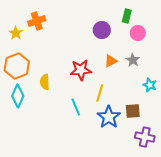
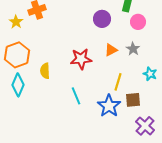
yellow line: (100, 93) -> (118, 82), moved
purple cross: (145, 137) -> (145, 126), turned 30

